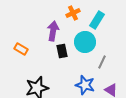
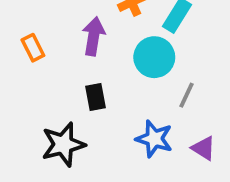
orange rectangle: (21, 49) -> (33, 48), moved, turned 32
black rectangle: (62, 51) -> (95, 97), moved

